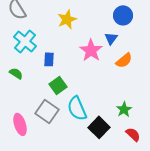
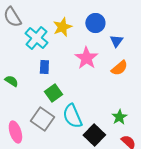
blue circle: (123, 15) -> (95, 23), moved
blue triangle: (111, 38) -> (116, 41), moved
cyan cross: (25, 41) -> (36, 38), moved

